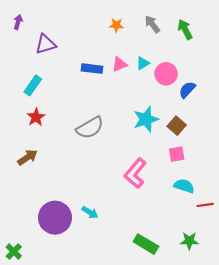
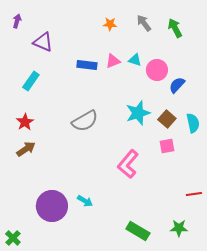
purple triangle: (45, 44) -> (43, 42), turned 40
cyan triangle: (143, 63) -> (135, 60), turned 48
red star: (36, 117) -> (25, 122), moved
cyan semicircle: (184, 186) -> (193, 123), moved, turned 60

